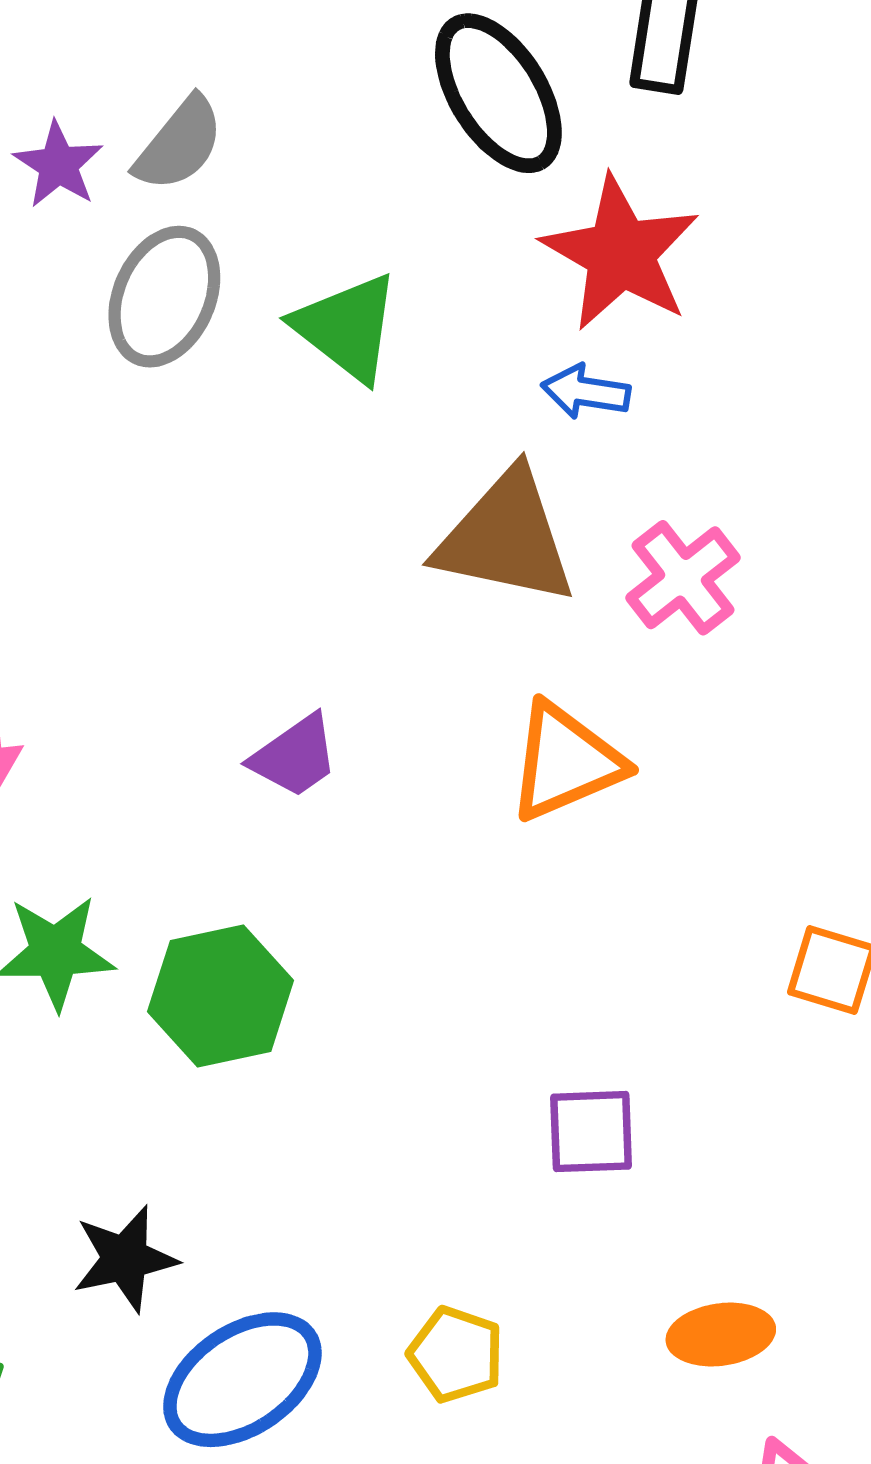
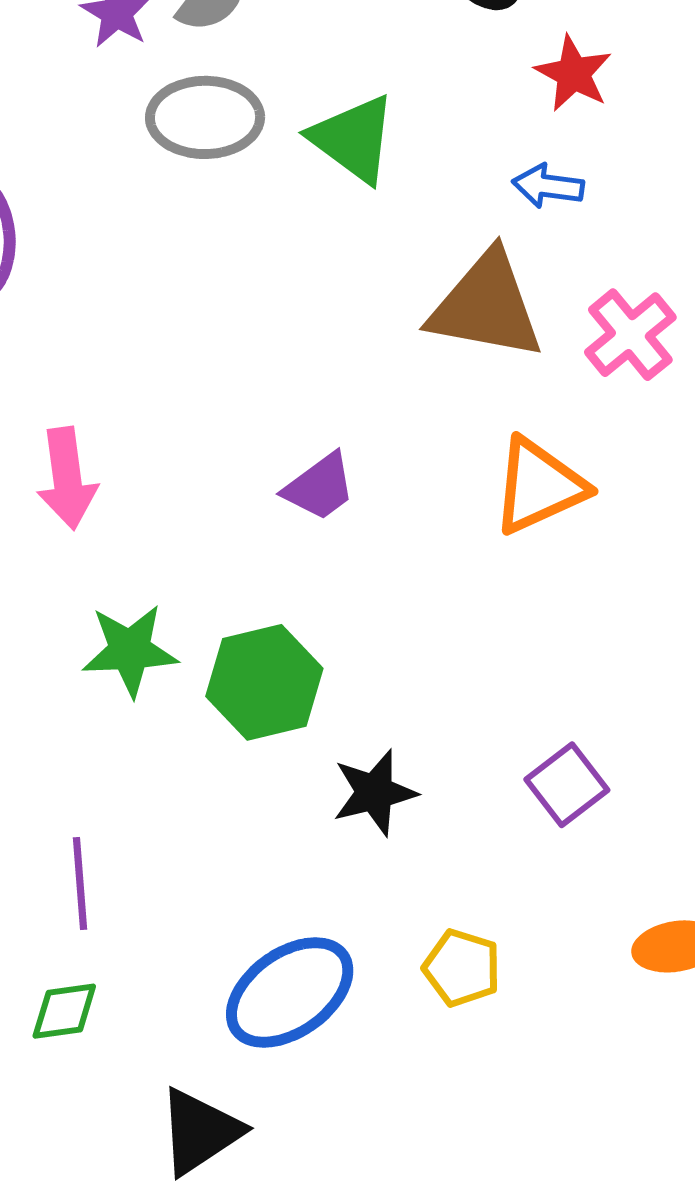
red star: (621, 253) -> (573, 73), size x0.6
gray ellipse: (164, 297) -> (205, 117), turned 67
purple square: (591, 1132) -> (567, 785), turned -34
black star: (125, 1259) -> (375, 793), moved

